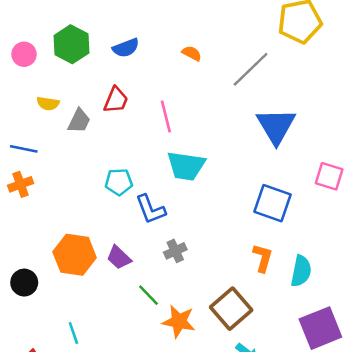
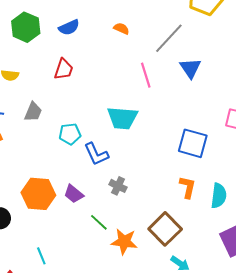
pink line: (166, 116) -> (146, 75), moved
gray trapezoid: (79, 121) -> (33, 112), moved
blue triangle: (276, 126) -> (190, 68), moved, size x0.7
gray cross: (175, 251) -> (118, 186), turned -36

